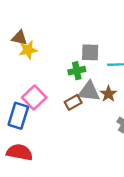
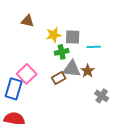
brown triangle: (19, 38) -> (28, 21), moved
yellow star: (28, 50) -> (54, 35), moved

